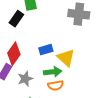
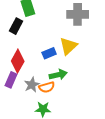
yellow triangle: (66, 58) -> (68, 46), moved, turned 42
orange semicircle: (56, 85) -> (47, 87), moved

